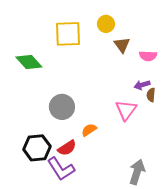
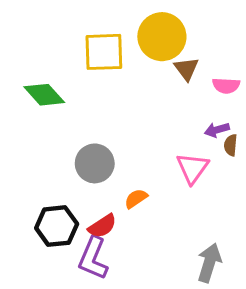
yellow circle: (106, 24) -> (162, 37), size x1.8
purple L-shape: (61, 169) -> (93, 258), turned 56

